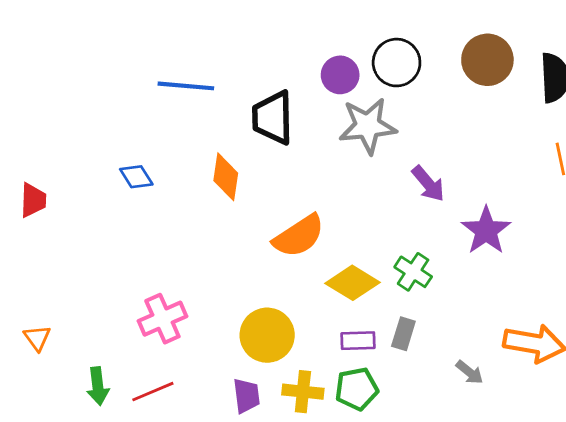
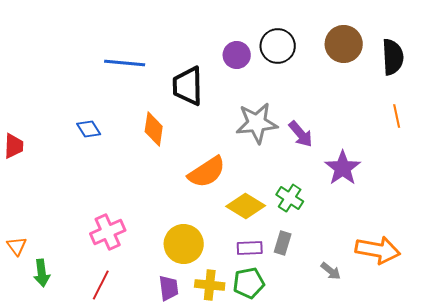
gray star: (368, 126) -> (257, 123), moved
green arrow: (98, 386) -> (42, 273), moved
red line: (153, 392) -> (101, 285), turned -40

